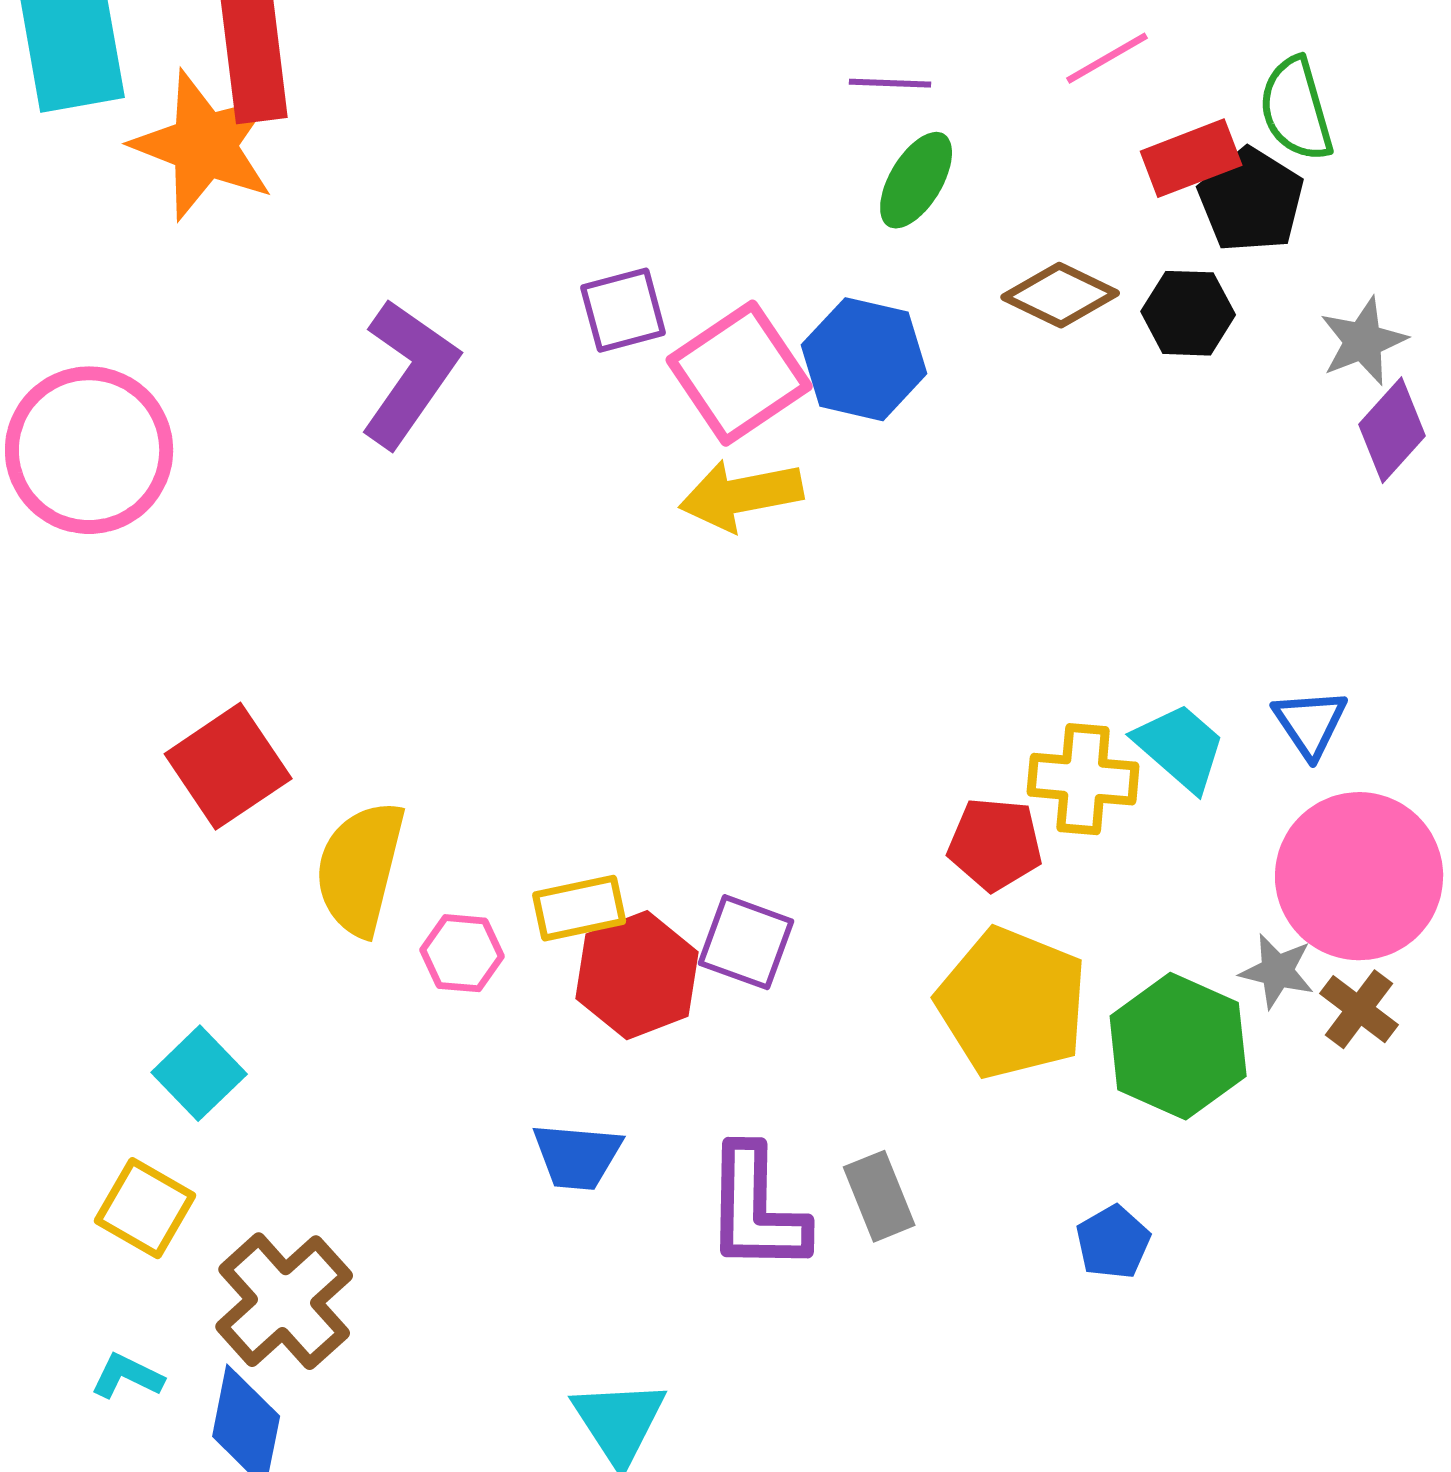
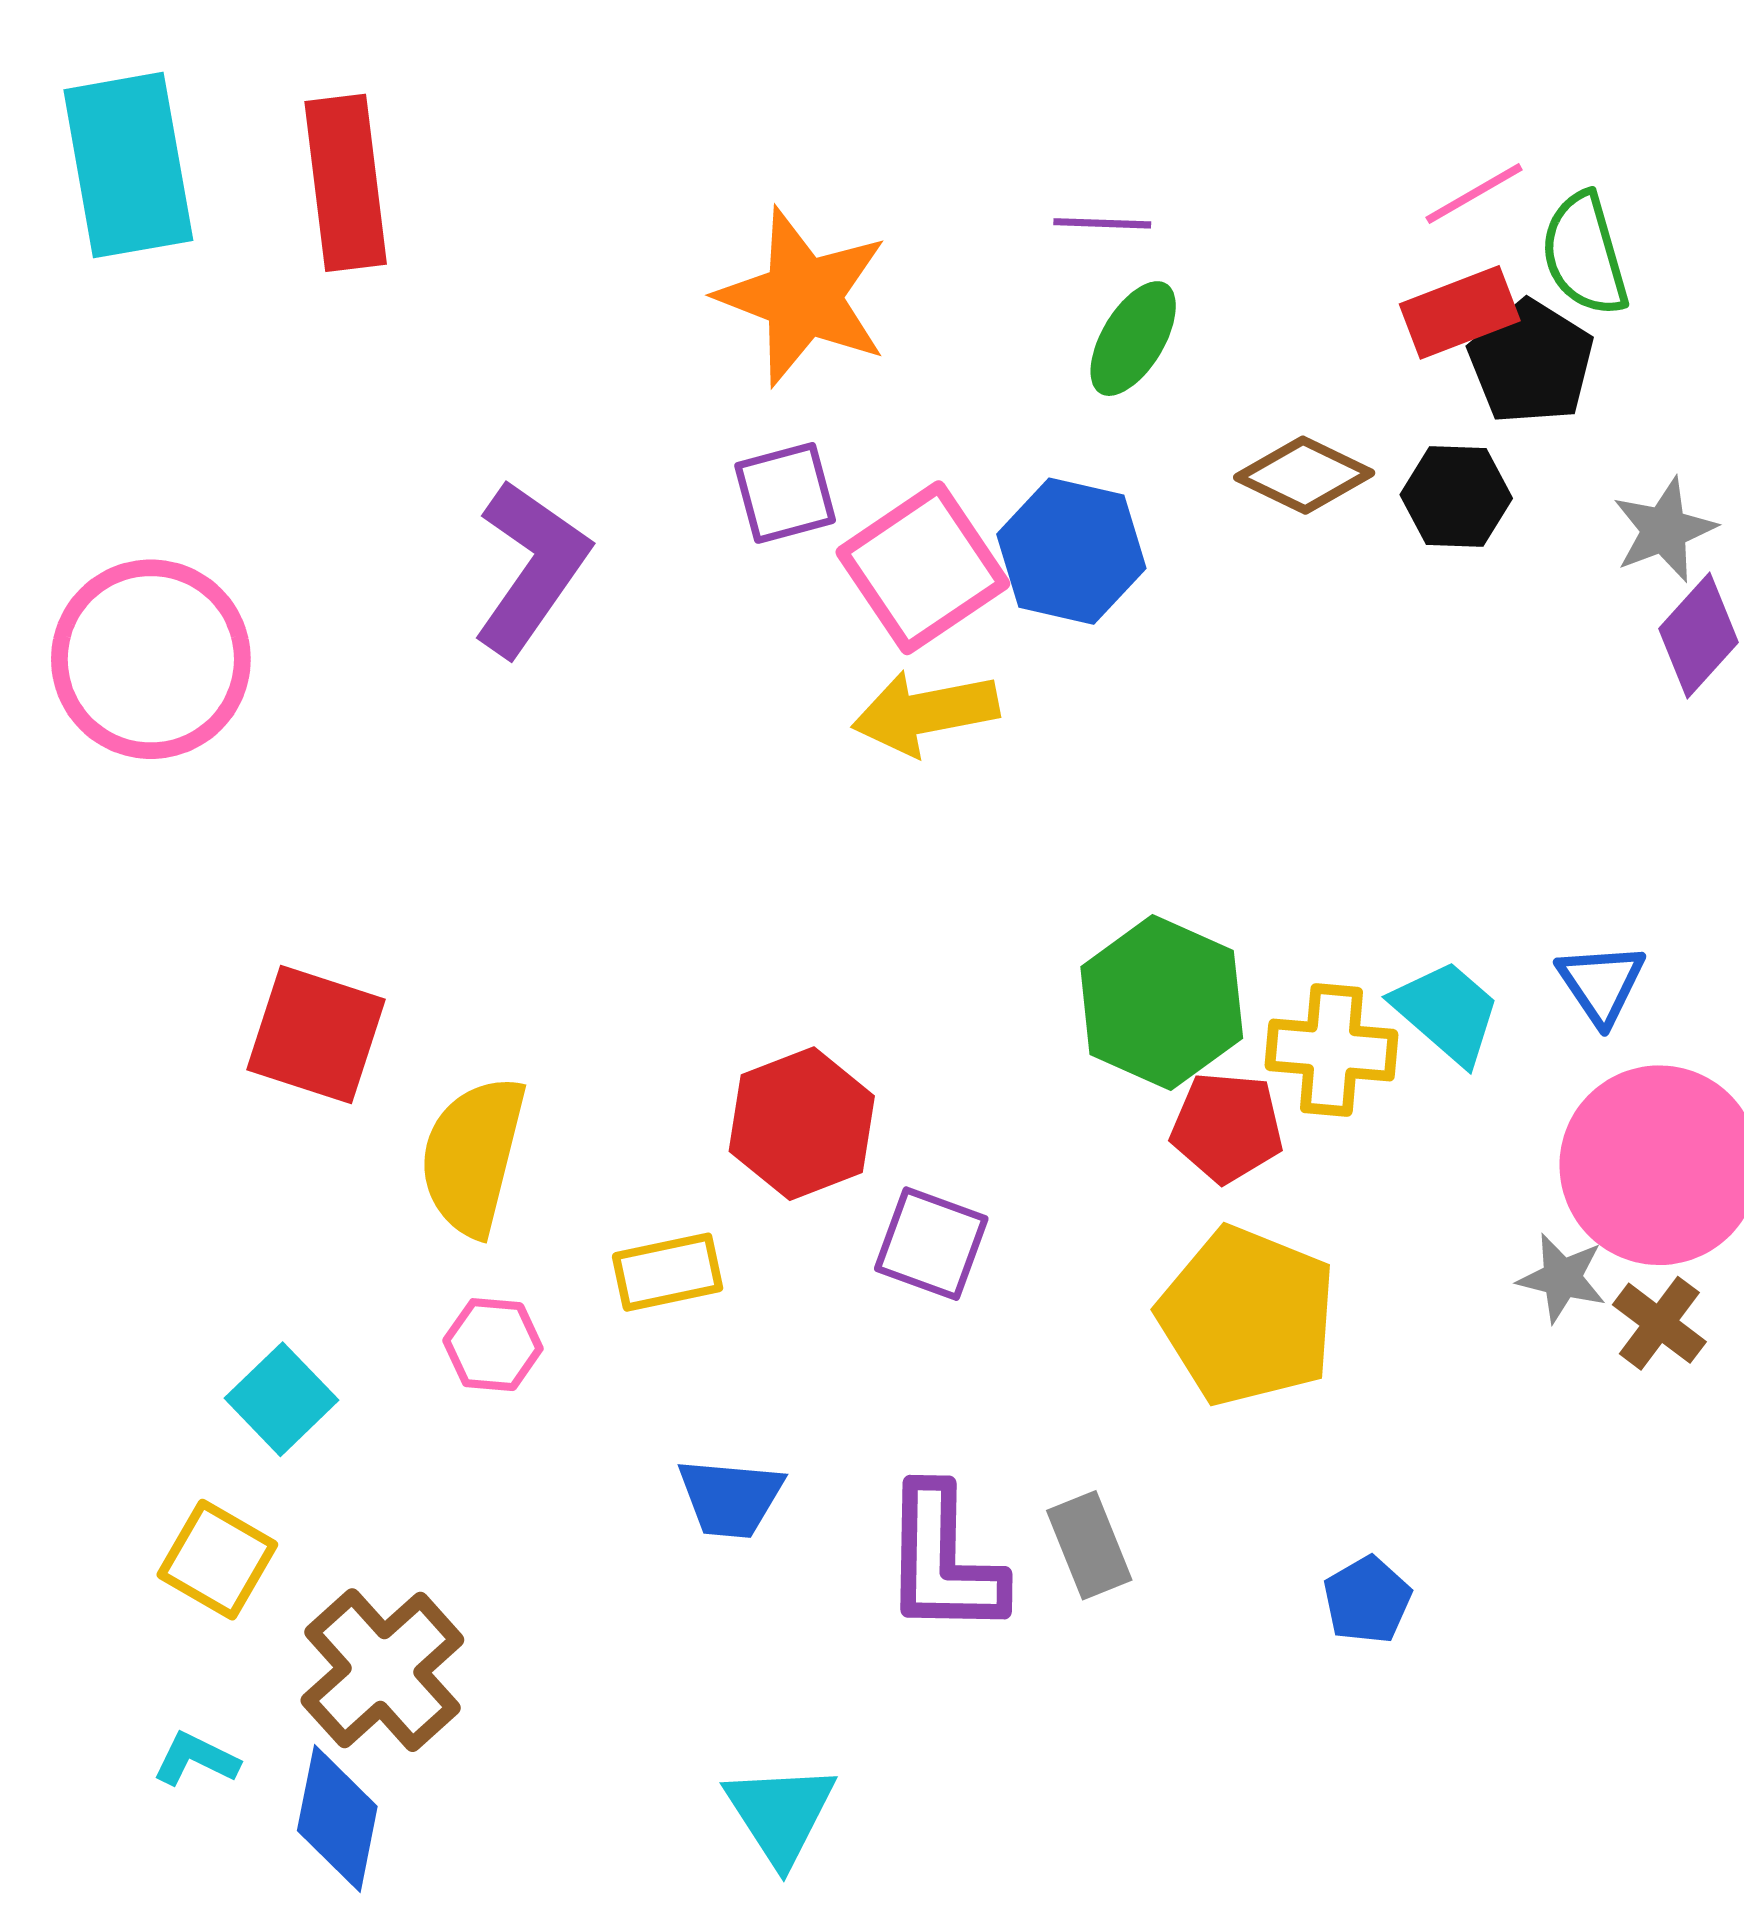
pink line: (1107, 58) -> (1474, 194), moved
orange star: (204, 145) -> (803, 297), moved
red square: (228, 766) -> (316, 1035), turned -38
yellow rectangle: (579, 908) -> (668, 1272), moved
pink hexagon: (462, 953) -> (493, 1345), moved
red hexagon: (637, 975) -> (802, 1124), moved
green hexagon: (1178, 1046) -> (1162, 1002), moved

